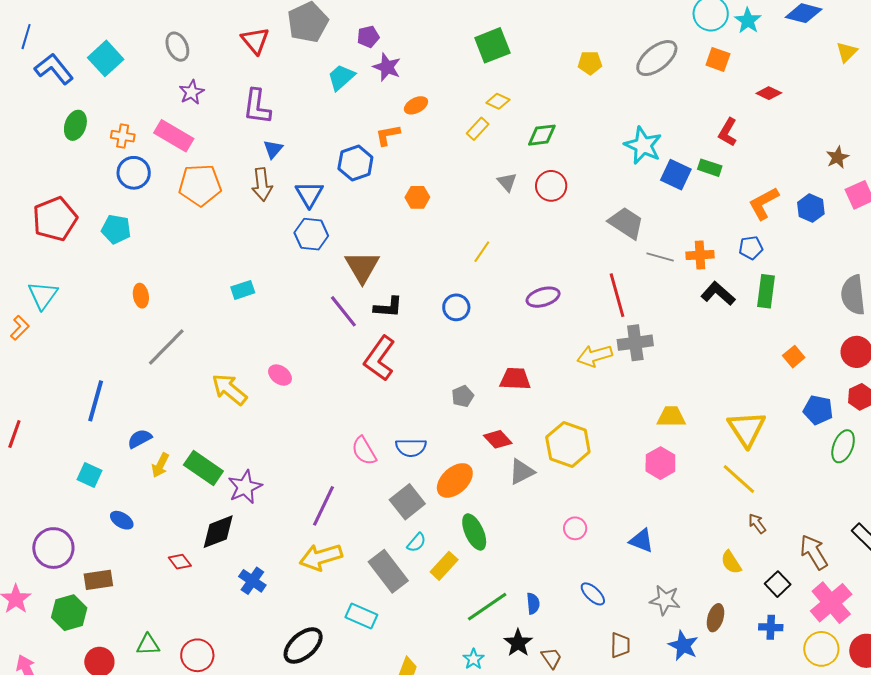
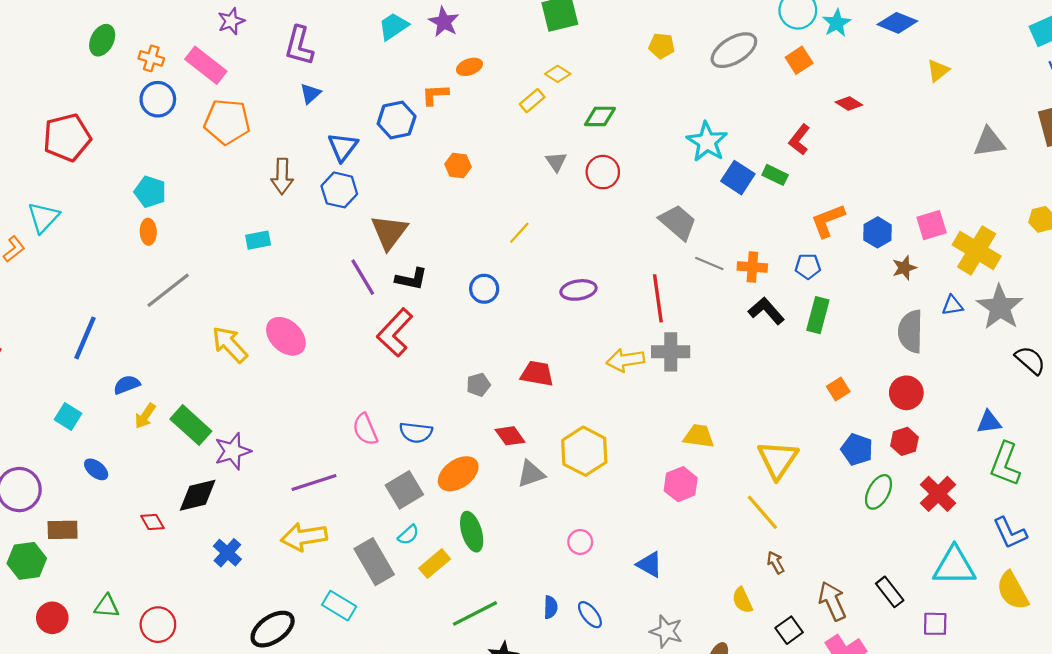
orange square: (718, 59) -> (799, 60), turned 30
brown star: (837, 157) -> (904, 268), moved
brown arrow: (262, 184) -> (282, 176), moved
cyan pentagon: (116, 229) -> (150, 192), moved
pink ellipse: (280, 375) -> (286, 336), size x1.6
purple line: (323, 506) -> (314, 483), turned 39
blue semicircle: (533, 603) -> (551, 607), moved

